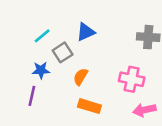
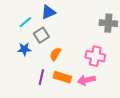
blue triangle: (86, 32) -> (48, 12), moved
purple line: (32, 96) -> (41, 77), moved
pink arrow: (144, 110) -> (86, 80), moved

